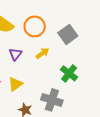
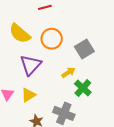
yellow arrow: (42, 53) -> (68, 72), moved
purple triangle: (15, 54) -> (31, 65), size x1.6

